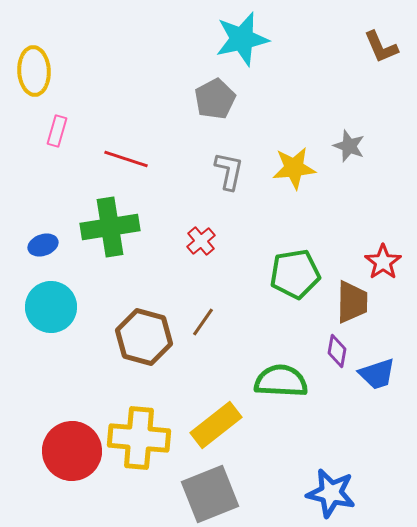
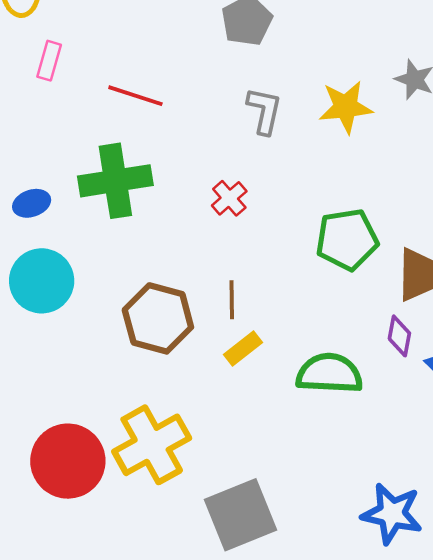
brown line: (203, 322) -> (232, 300), turned -36
yellow rectangle: (216, 425) -> (243, 348), moved, size x0.6
yellow cross: (139, 438) -> (152, 445), turned -34

